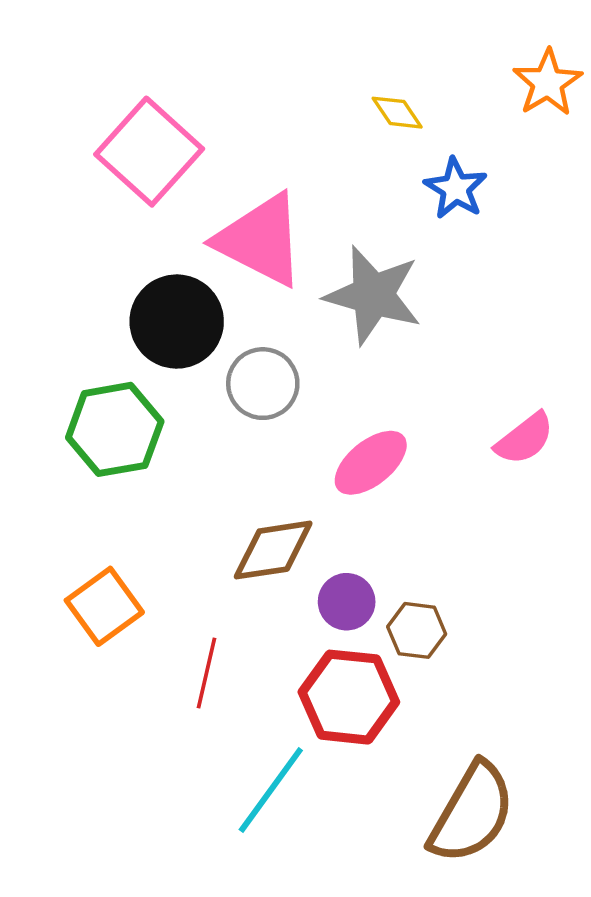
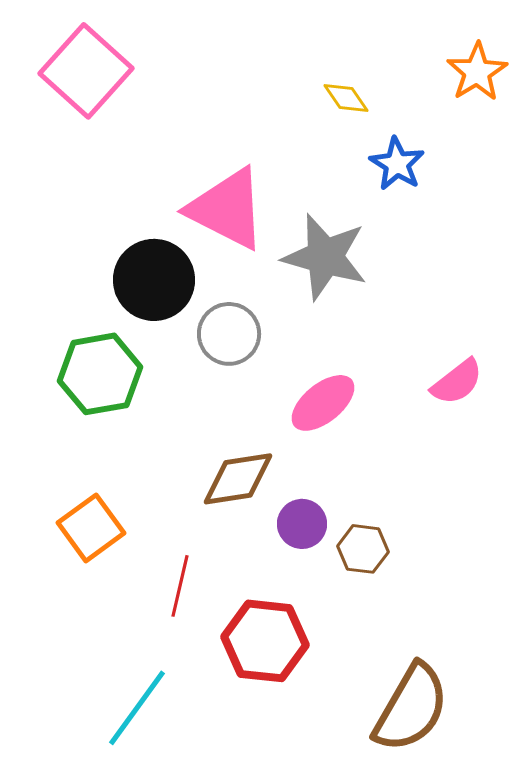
pink square: (149, 152) -> (86, 71), moved
red hexagon: (349, 697) -> (265, 641), moved
cyan line: (271, 790) -> (137, 708), moved

